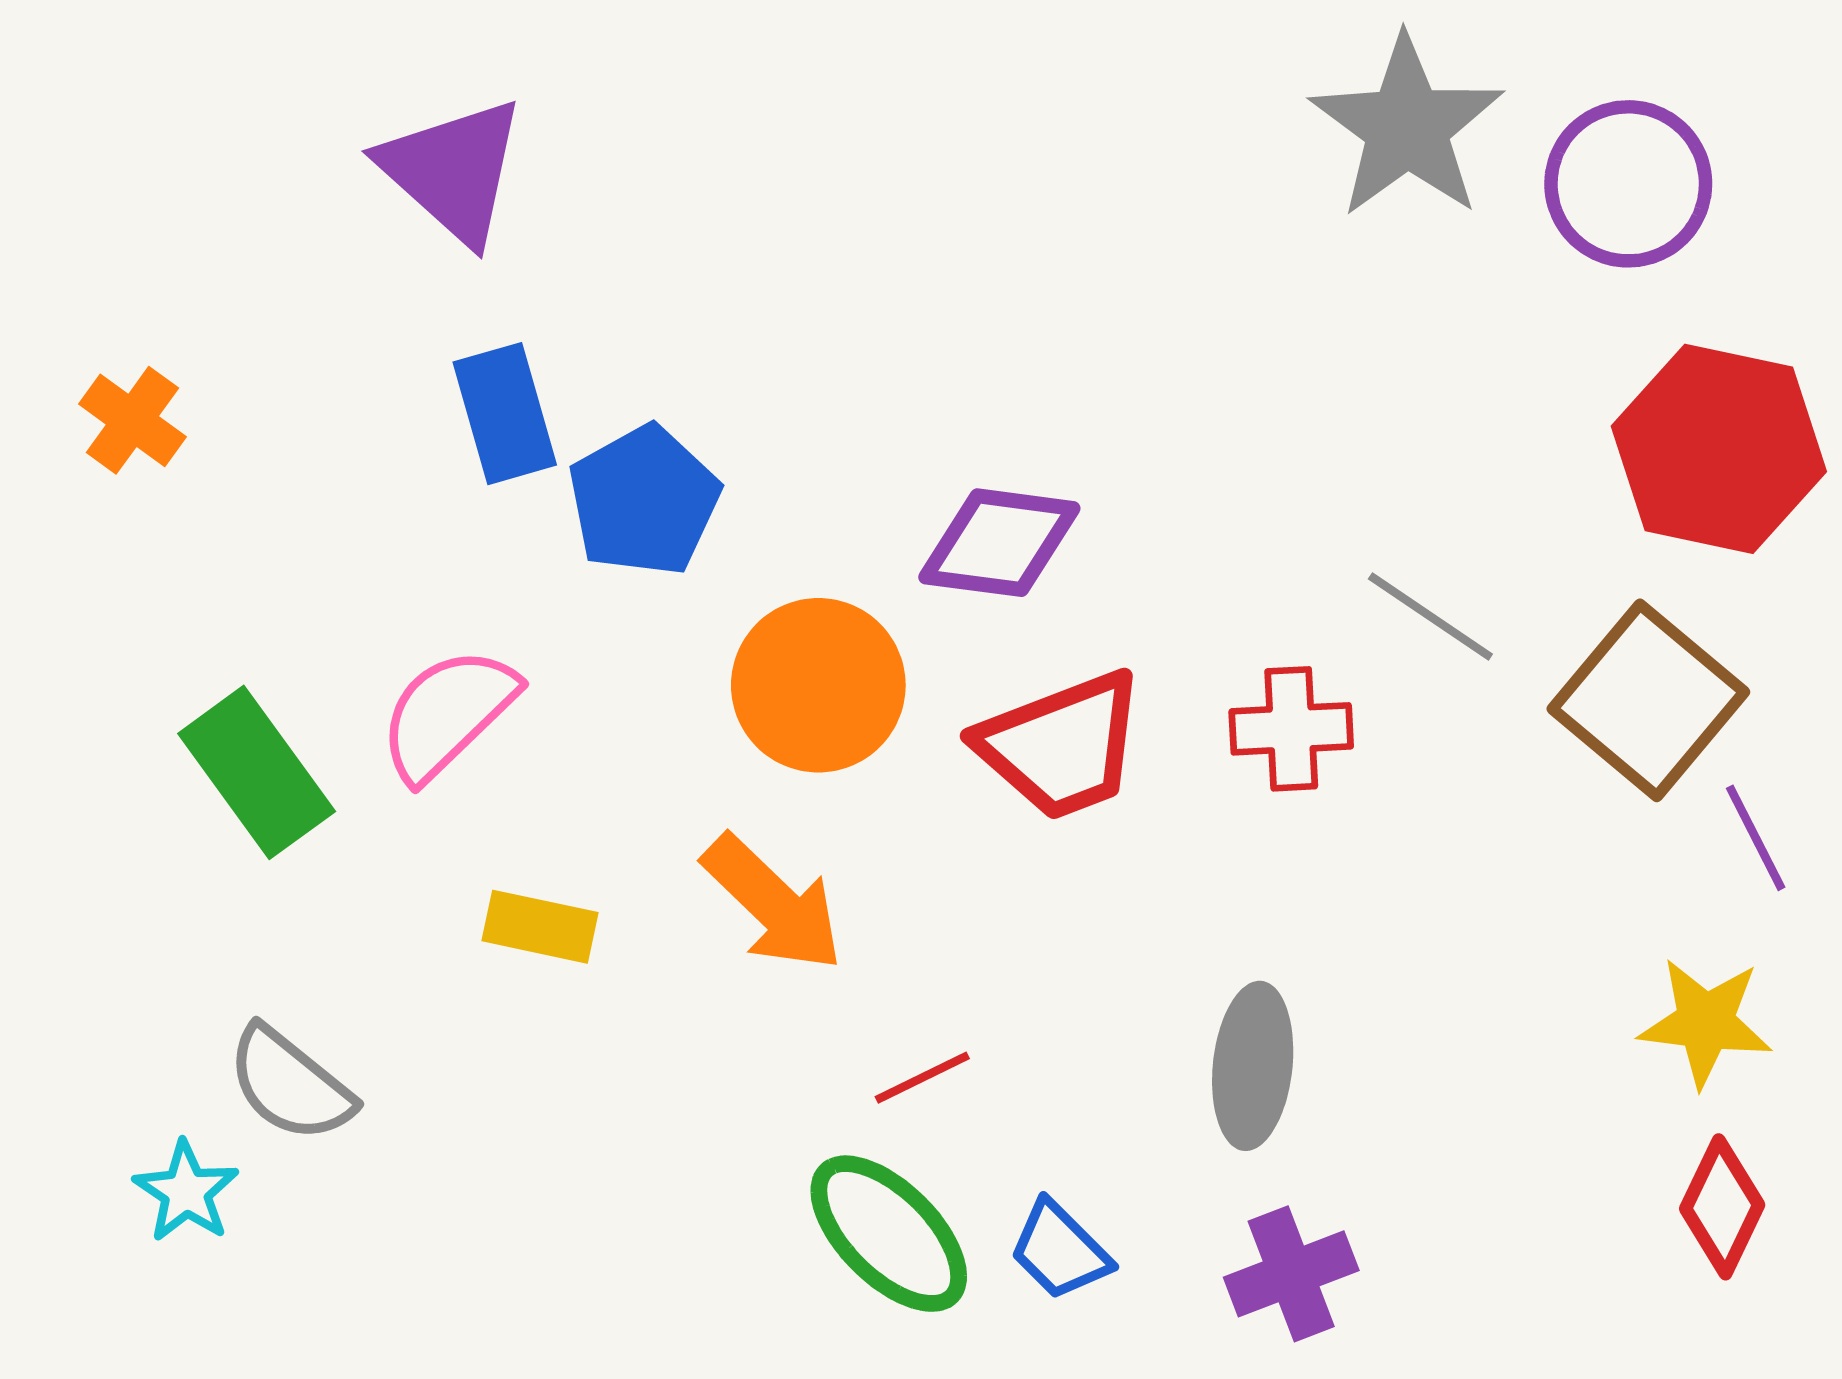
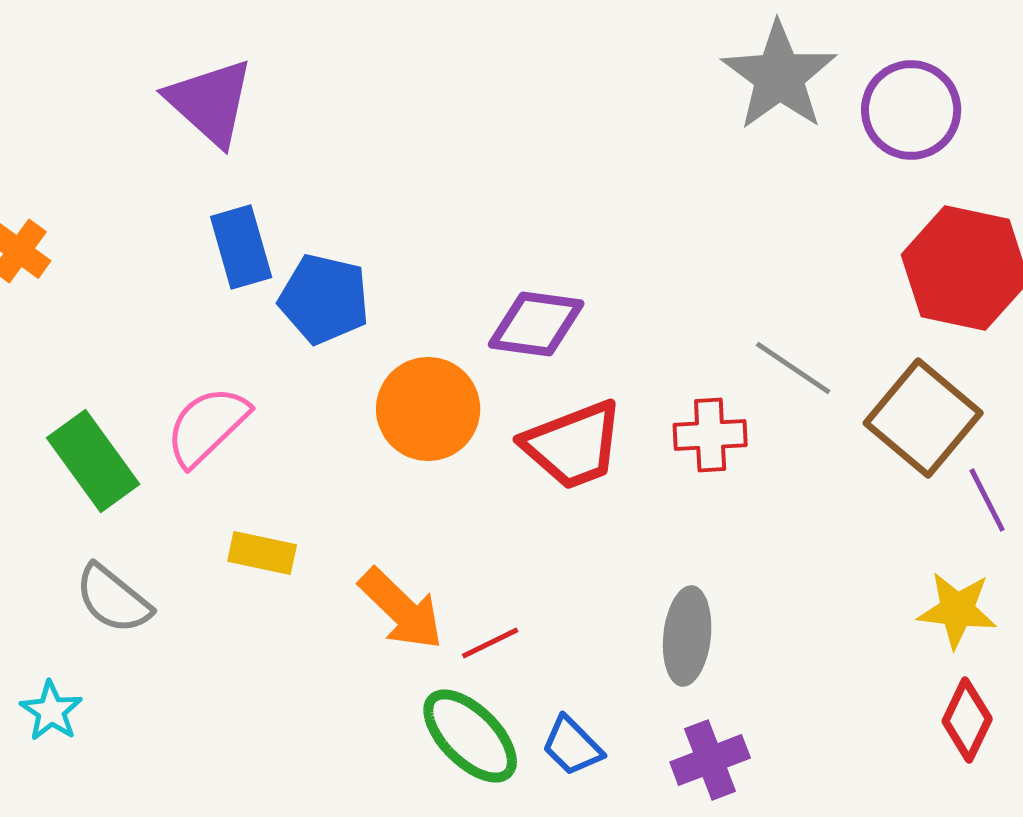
blue pentagon: (644, 501) -> (324, 299), turned -30
orange arrow: (773, 903) -> (401, 609), moved
gray semicircle: (290, 1084) -> (113, 599), moved

